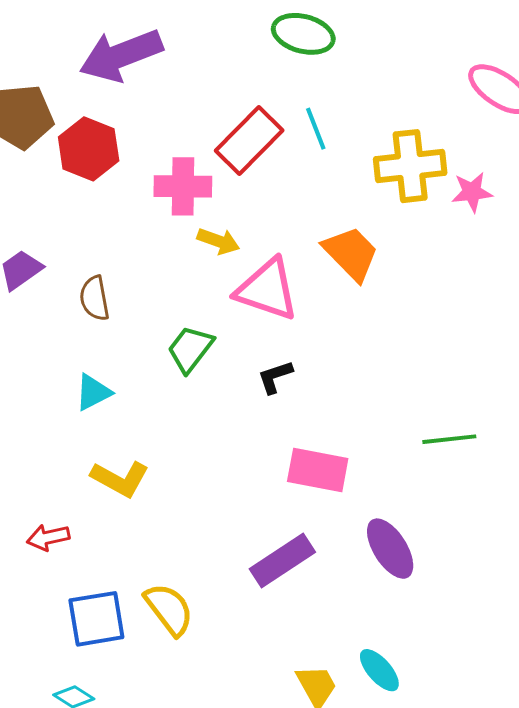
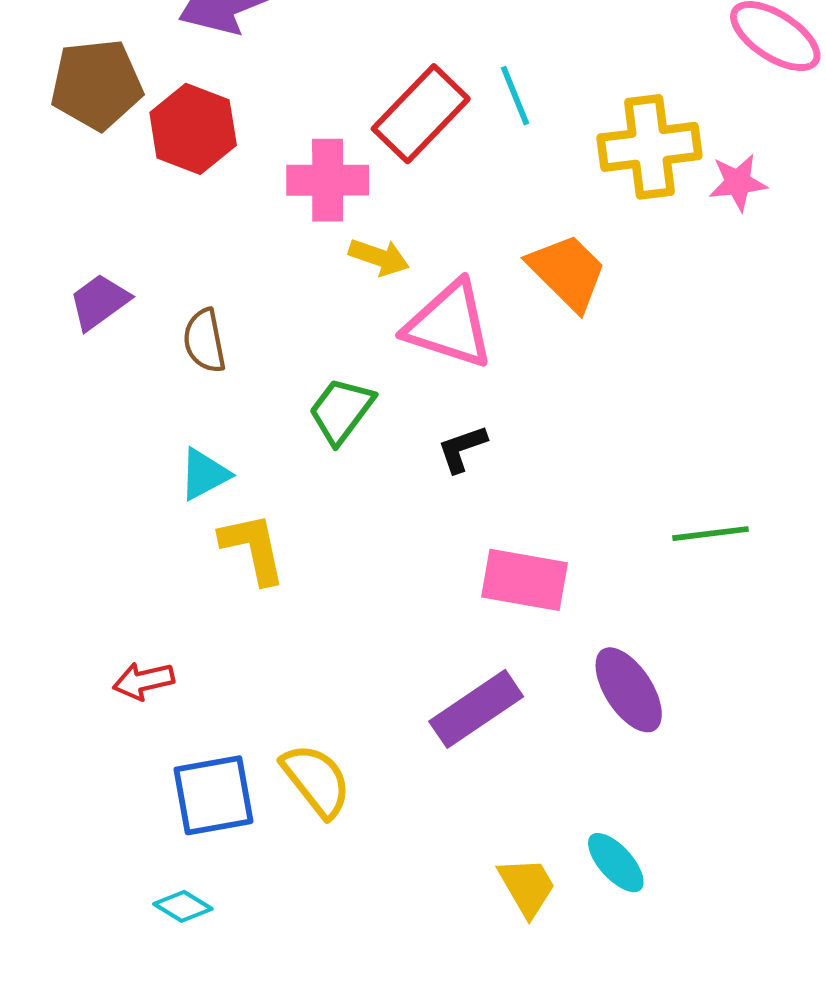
yellow L-shape: (120, 479) -> (253, 548), moved, turned -130

